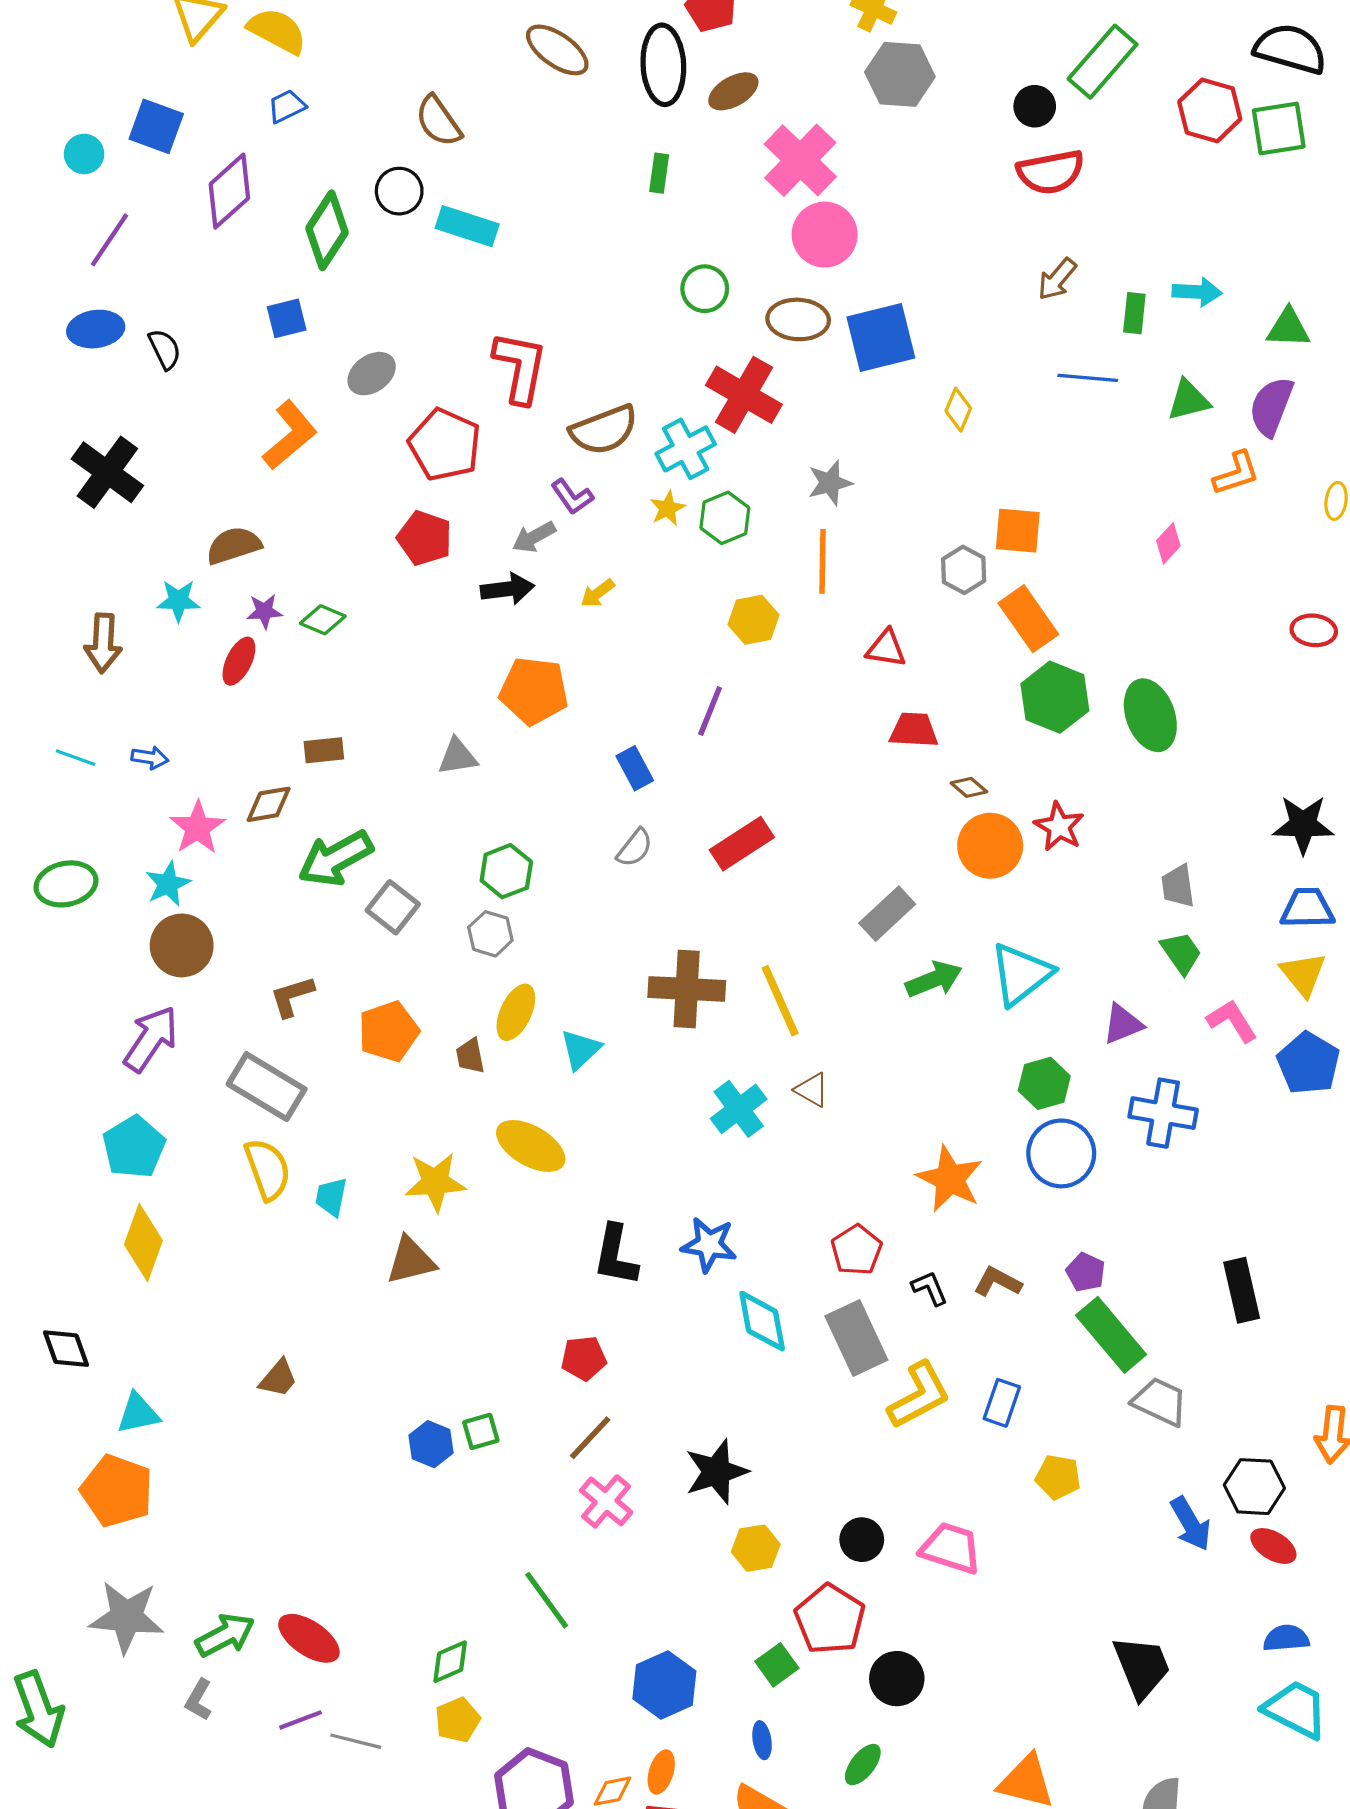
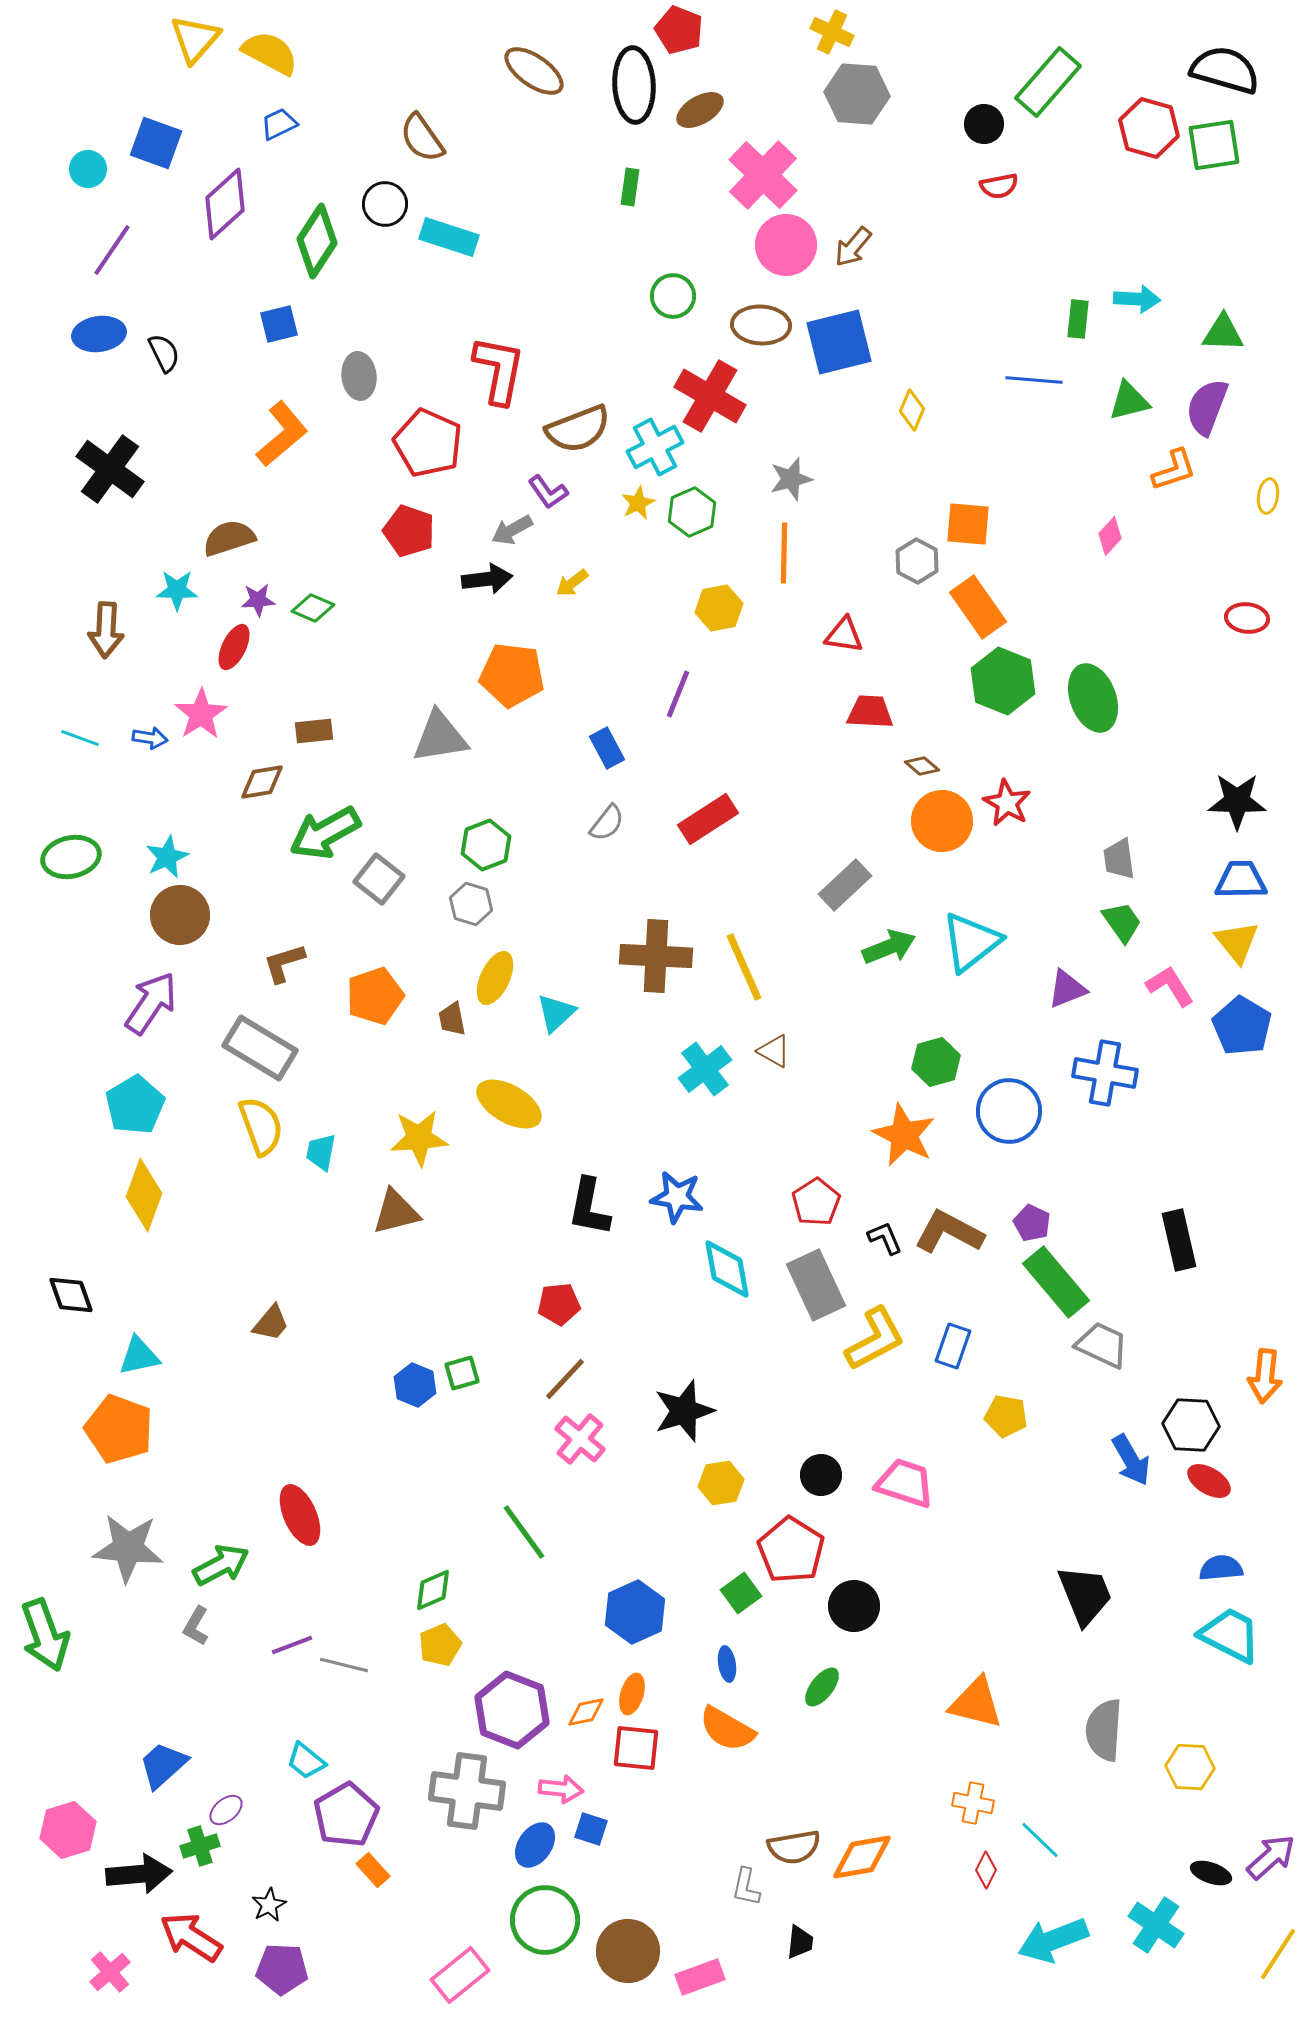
red semicircle: (1051, 172) -> (999, 186), size x0.6
brown arrow: (1057, 279) -> (853, 247), moved
gray ellipse: (372, 374) -> (359, 376), turned -60
gray triangle: (458, 757) -> (440, 737), size x1.5
pink star: (198, 828) -> (201, 714), moved
green hexagon: (1044, 1083) -> (936, 1062), moved
brown L-shape: (998, 1282) -> (949, 1232), size x1.5
red ellipse: (309, 1638) -> (300, 1515), moved, turned 32

